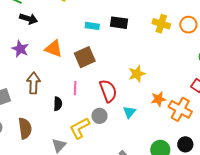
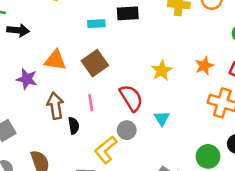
purple star: (20, 49) -> (27, 79), moved
brown arrow: (33, 83) -> (55, 106), moved
orange star: (158, 99) -> (204, 66), moved

